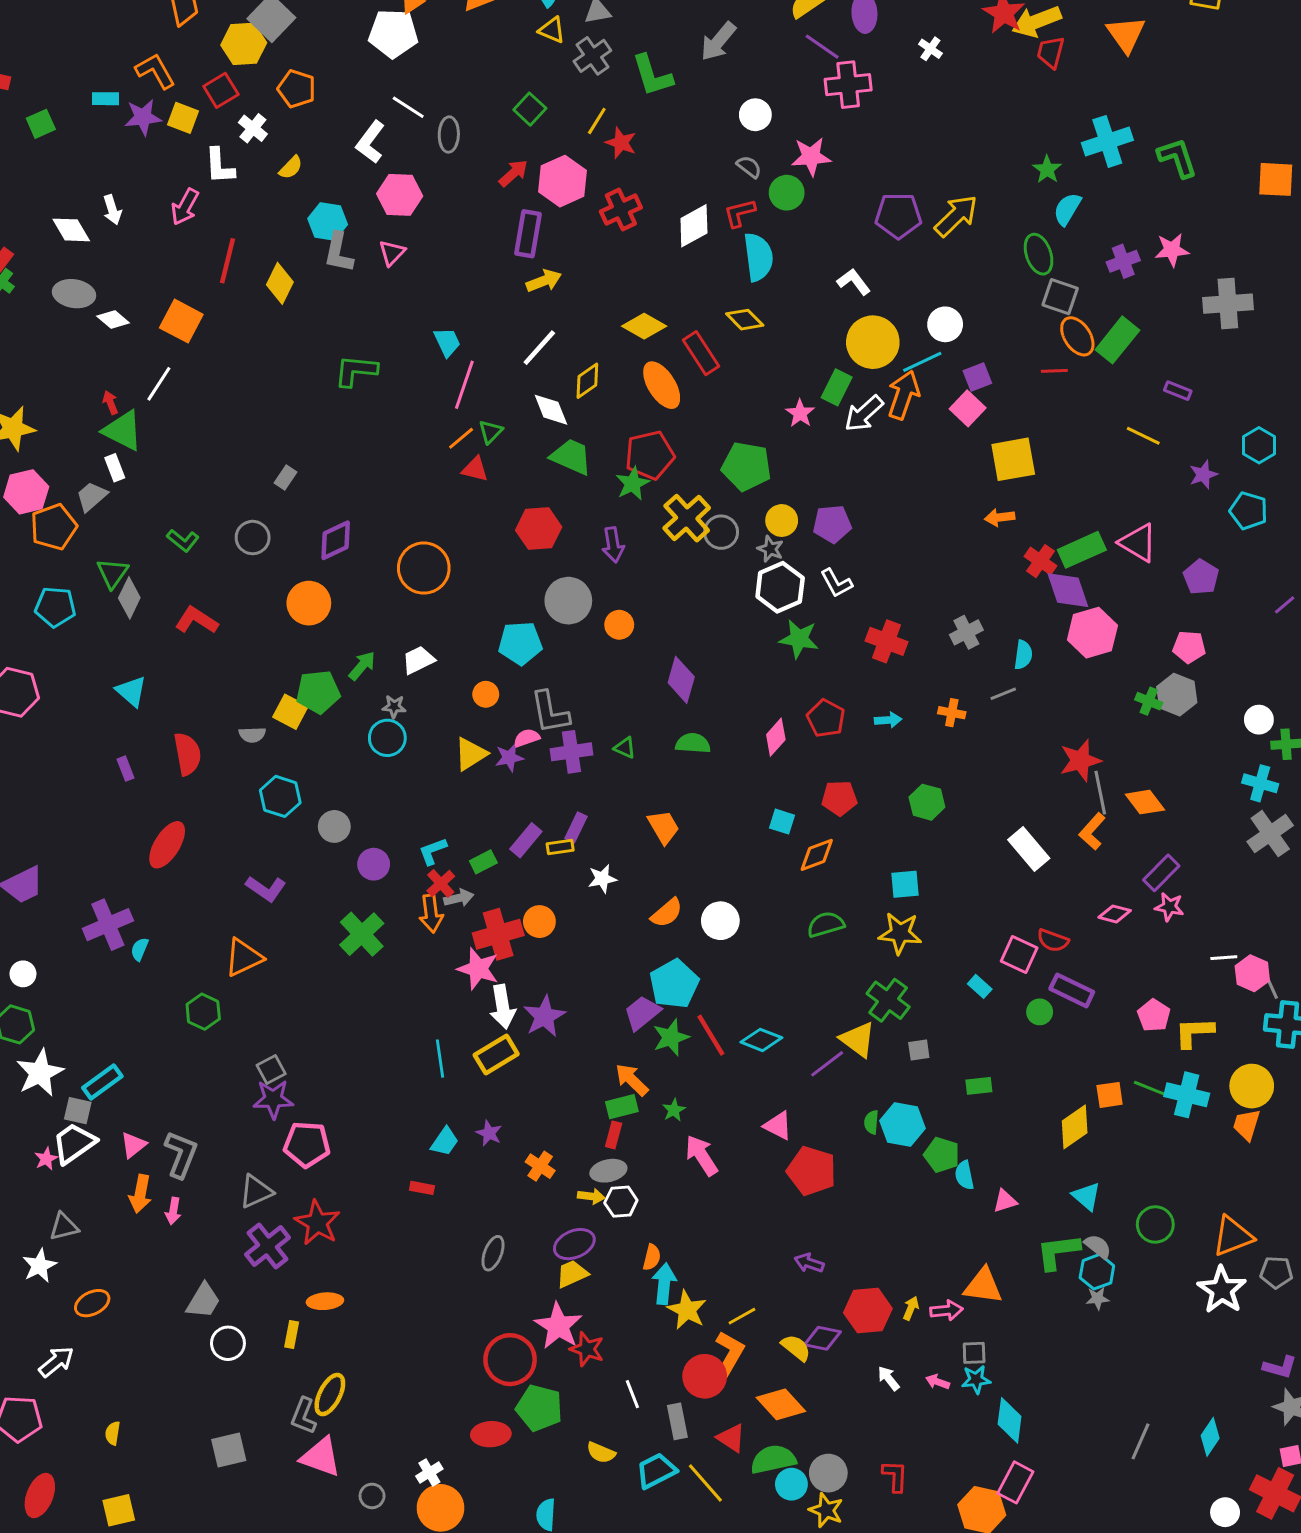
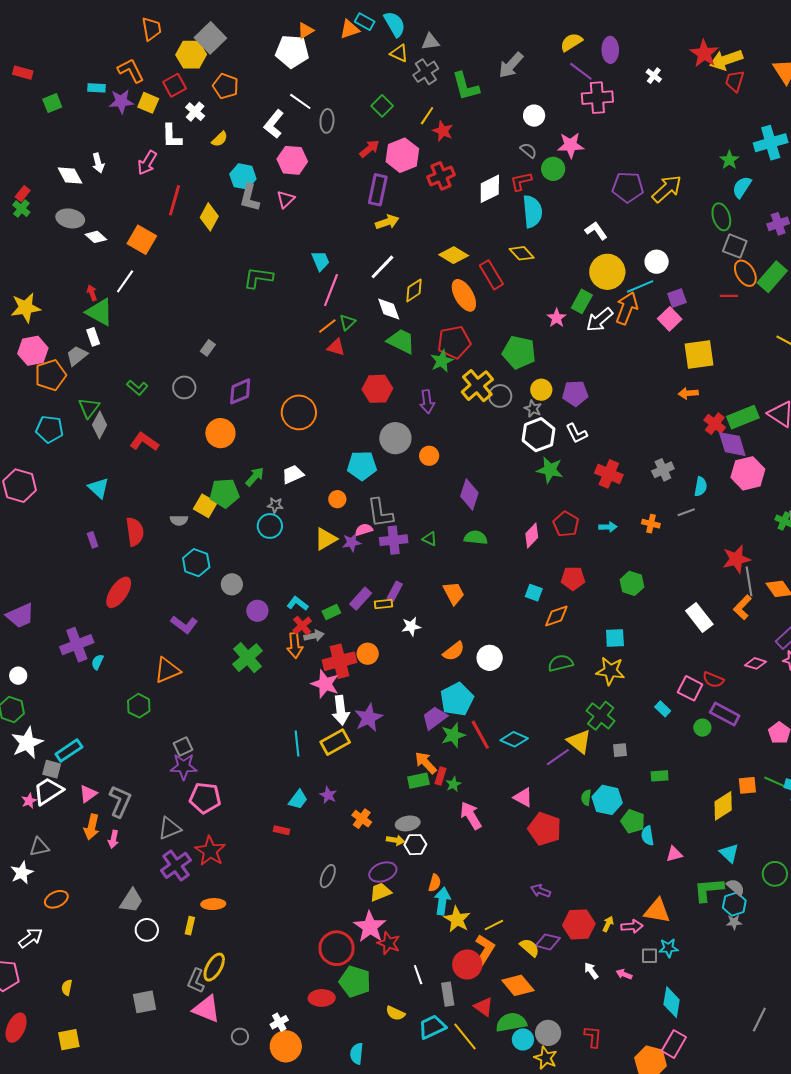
cyan L-shape: (433, 851) -> (298, 603), turned 55
red rectangle: (614, 1135) -> (441, 776), moved
cyan star: (976, 1379) -> (669, 948), moved

